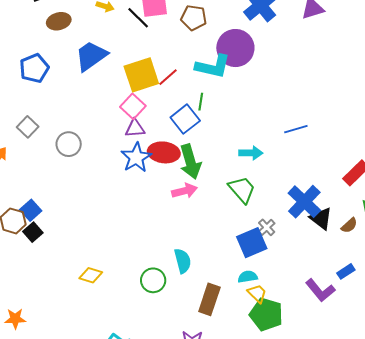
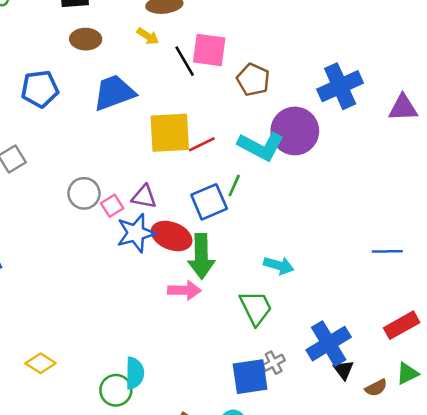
pink square: (133, 106) -> (112, 206), moved, size x0.7
blue line: (296, 129) -> (387, 251), moved
gray circle: (69, 144) -> (84, 193), moved
black triangle: (321, 218) -> (344, 370), size x0.7
cyan semicircle: (183, 261) -> (135, 373), moved

